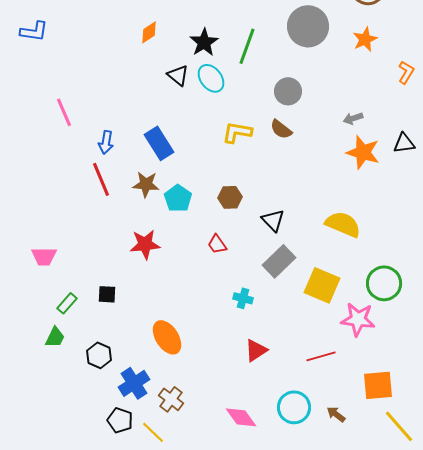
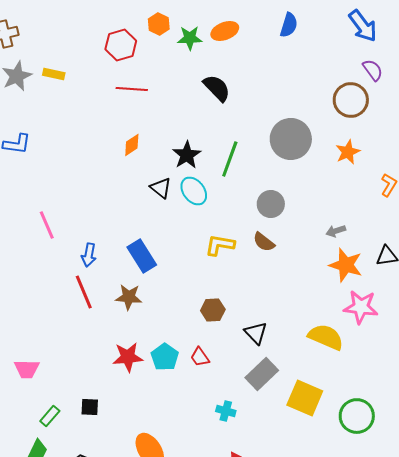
cyan pentagon: (178, 198) -> (165, 357), moved
green circle: (384, 283) -> (357, 416), moved
pink star: (358, 319) -> (361, 307), moved

